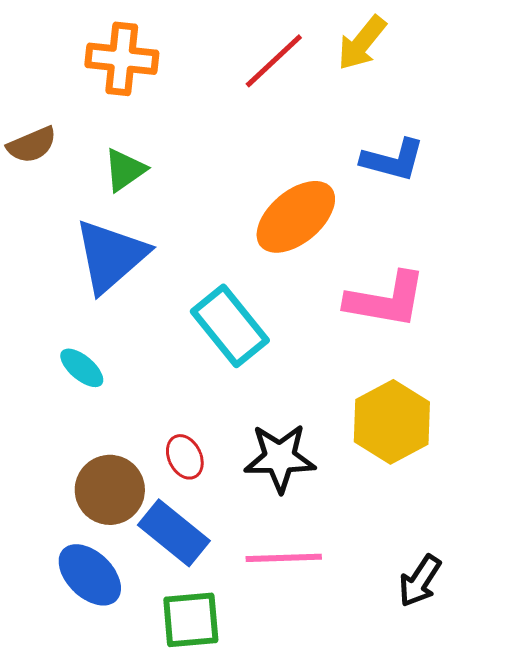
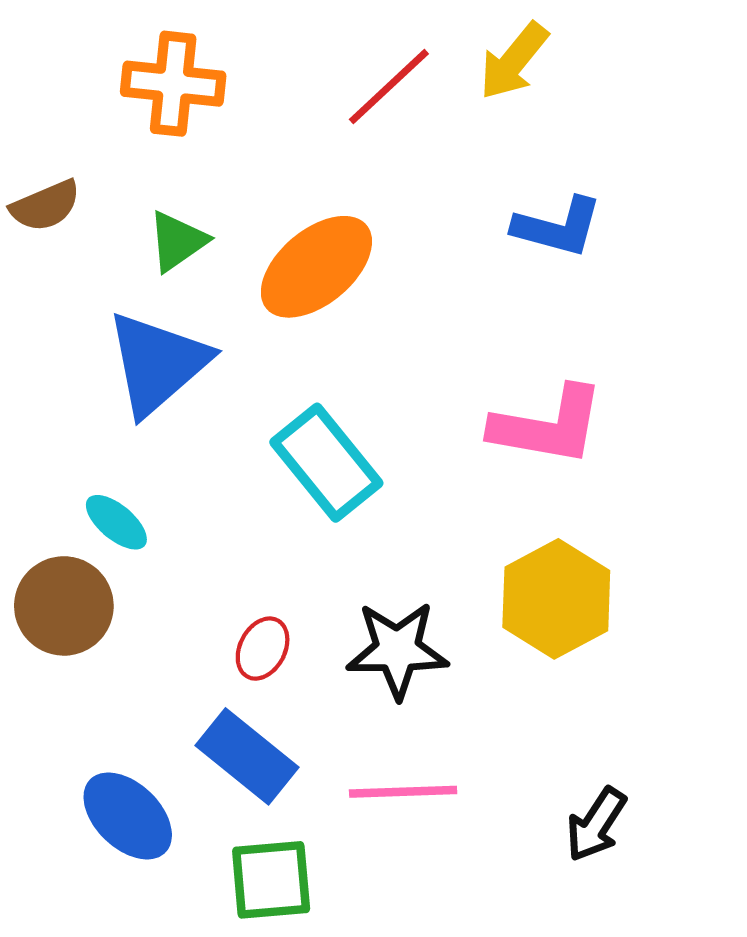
orange ellipse: (296, 217) -> (316, 267), moved
red ellipse: (185, 457) -> (263, 649), turned 54
brown circle: (110, 490) -> (64, 606), moved

